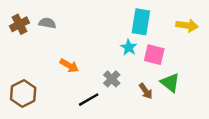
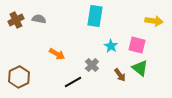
cyan rectangle: (141, 22) -> (95, 16), moved
cyan star: (129, 47) -> (111, 46), moved
pink square: (154, 55) -> (137, 45), moved

